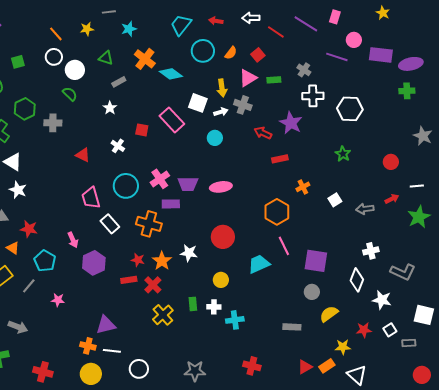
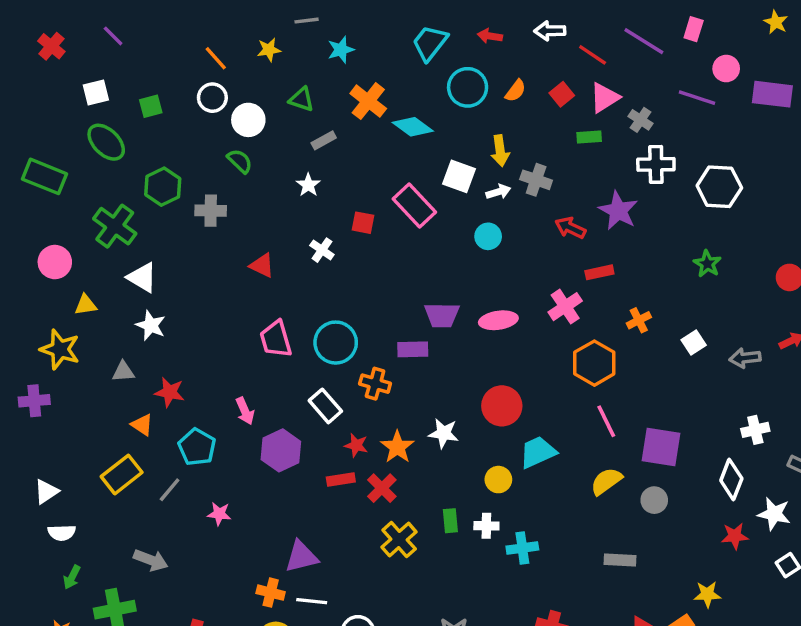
pink triangle: (248, 78) -> (605, 98), moved
pink cross: (160, 179) -> (565, 307), moved
cyan circle: (126, 186) -> (336, 343), moved
white rectangle: (110, 224) -> (325, 406), moved
orange cross: (149, 224) -> (375, 384), size x0.7
cyan trapezoid: (259, 264) -> (538, 452), moved
yellow semicircle: (329, 314) -> (606, 481), moved
red star: (364, 330) -> (735, 536), moved

